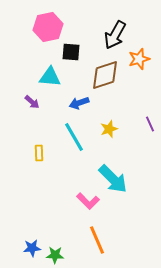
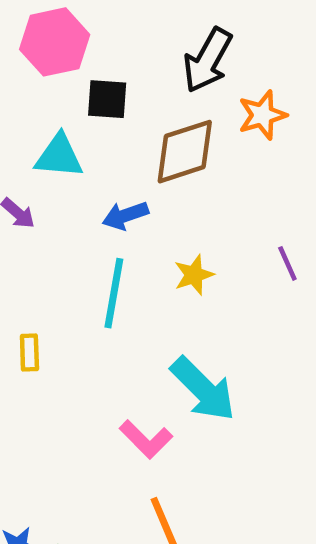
cyan line: (74, 137) -> (114, 293), turned 40
yellow rectangle: (39, 153) -> (29, 353), moved

